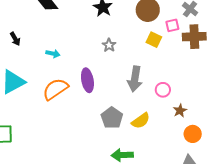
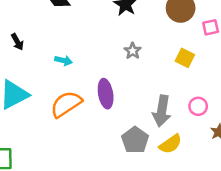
yellow square: (154, 40) -> (185, 58), moved
gray arrow: (135, 79) -> (162, 111), moved

